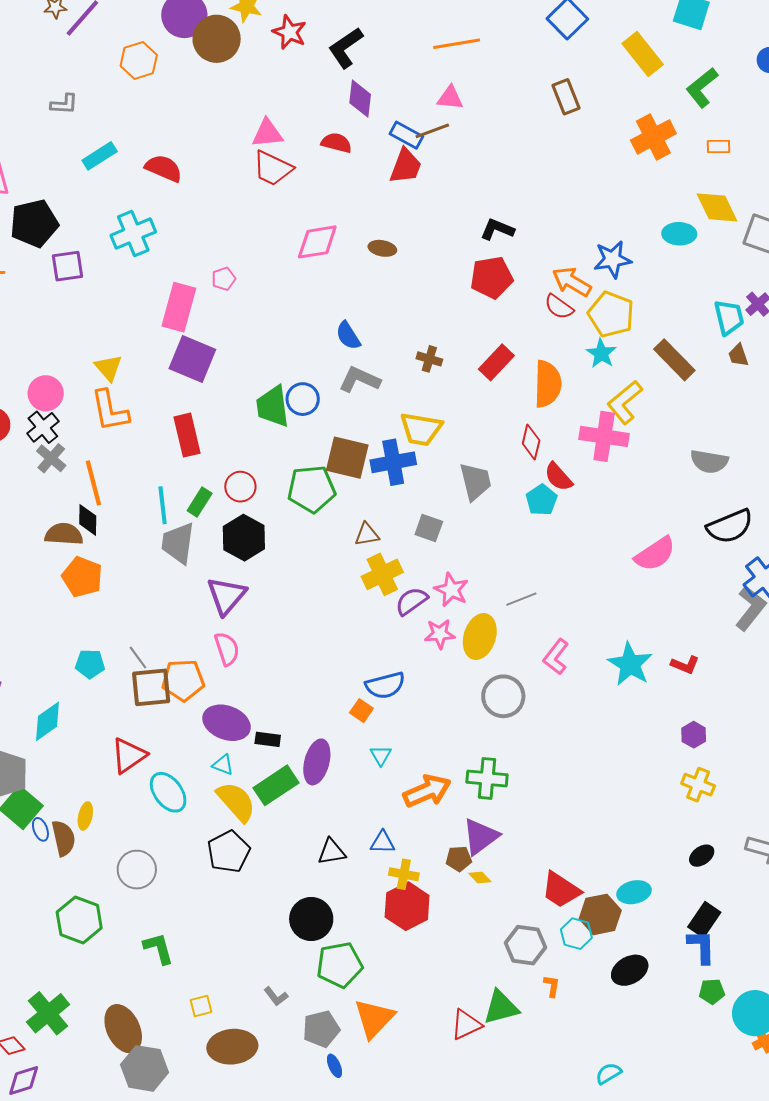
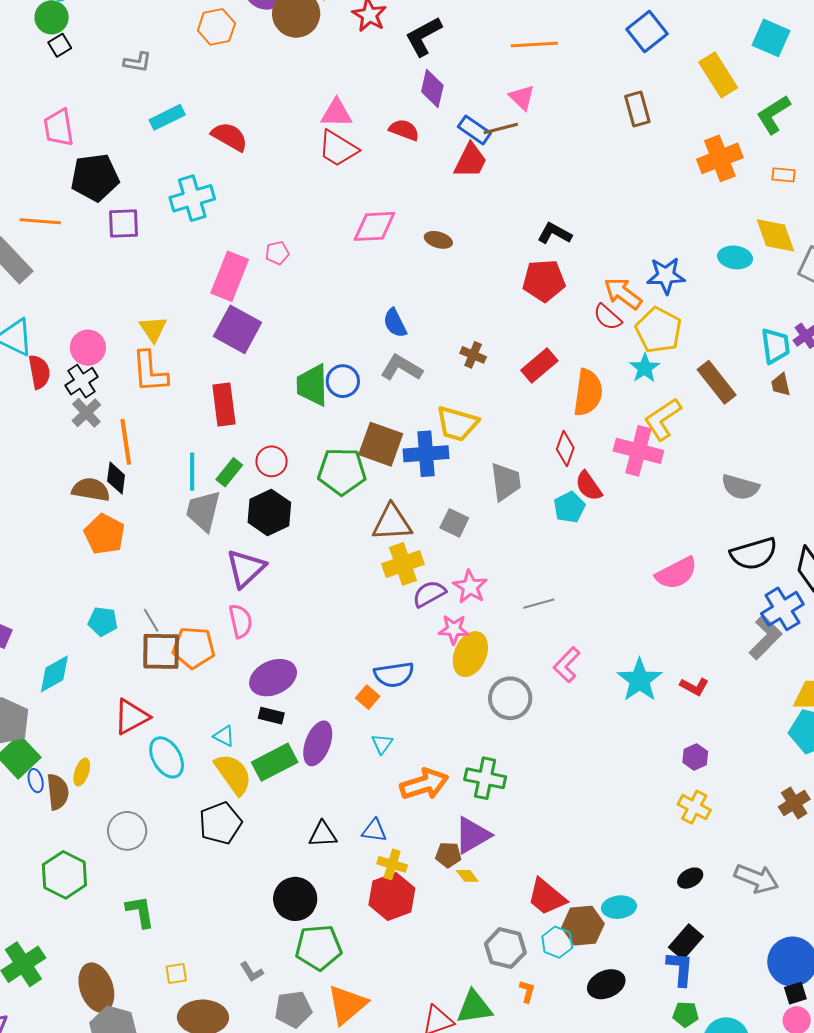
pink triangle: (450, 98) -> (522, 97), turned 32
brown triangle: (367, 534) -> (392, 523), size x1.6
yellow ellipse: (480, 637) -> (470, 654), moved
purple ellipse: (227, 723) -> (273, 678), moved, turned -51

